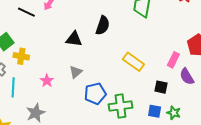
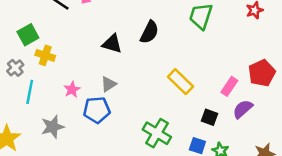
purple semicircle: (187, 76) -> (243, 109), turned 72
blue pentagon: (95, 94) -> (97, 110), moved
green cross: (120, 106) -> (157, 133), turned 30

